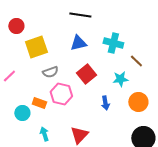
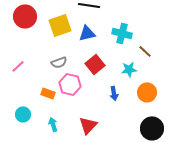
red circle: (16, 26) -> (25, 16), size x1.5
yellow square: (36, 47) -> (60, 25), moved
cyan circle: (22, 113) -> (23, 114), moved

